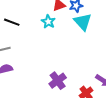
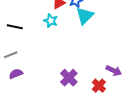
cyan triangle: (83, 22) -> (85, 16), turned 36

